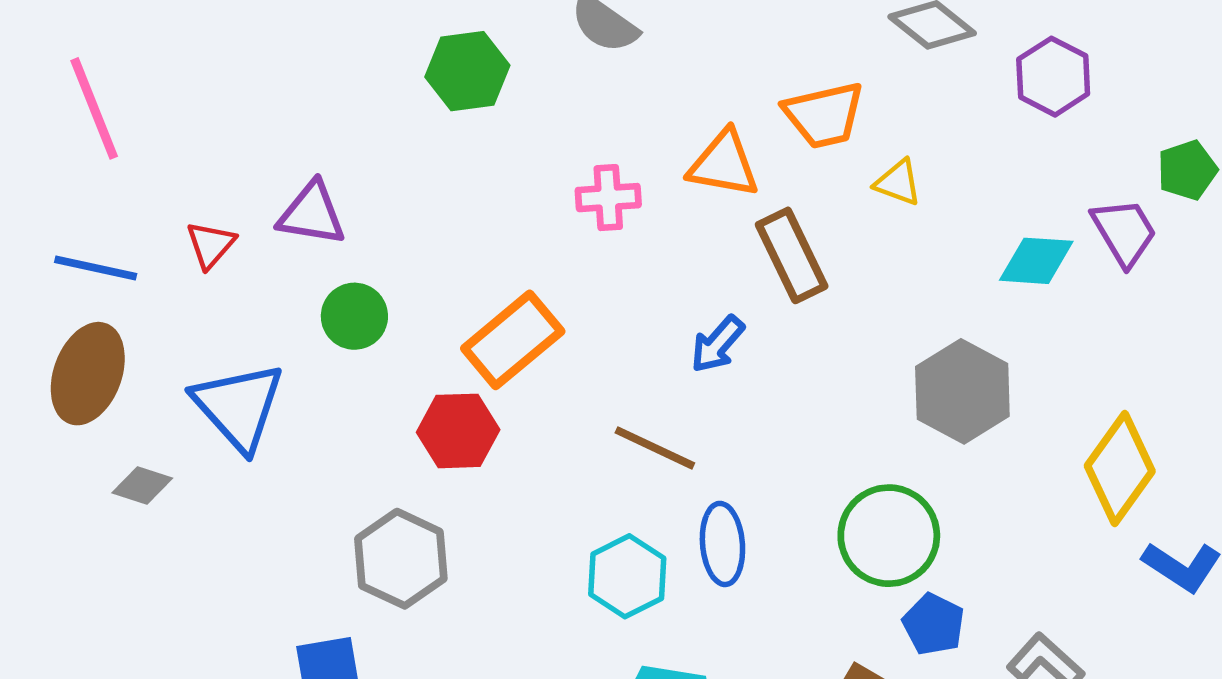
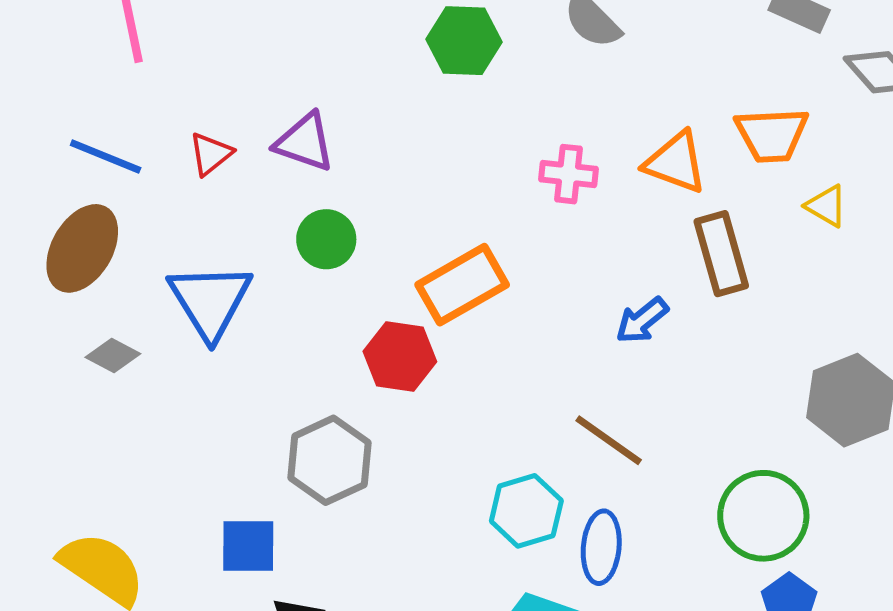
brown line: (655, 448) -> (609, 440), moved
blue ellipse: (722, 544) -> (601, 547), moved

